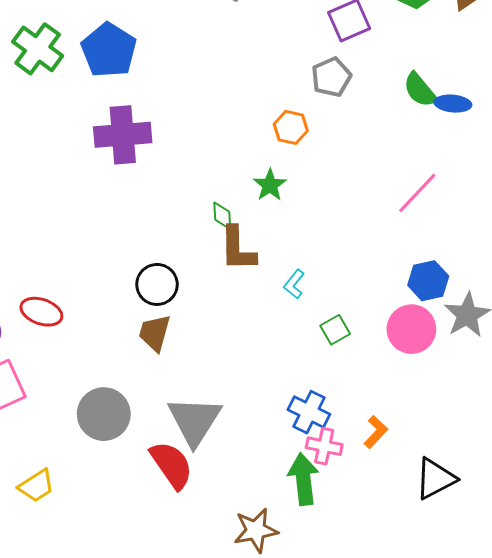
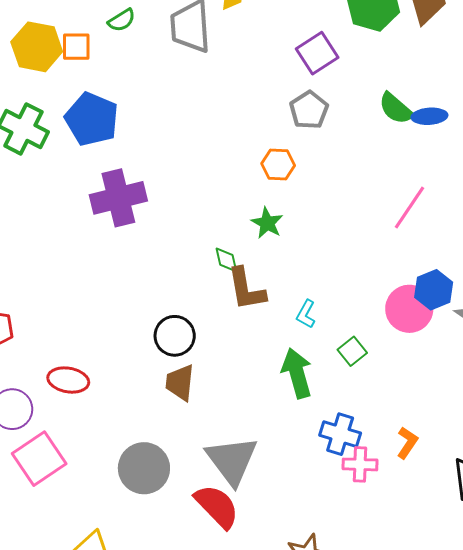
pink circle: (411, 329) -> (409, 309), moved
green arrow: (303, 479) -> (297, 373), moved

